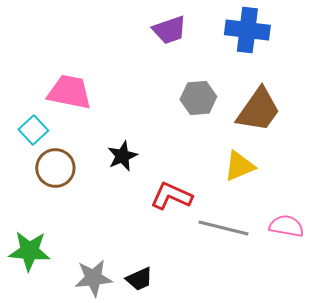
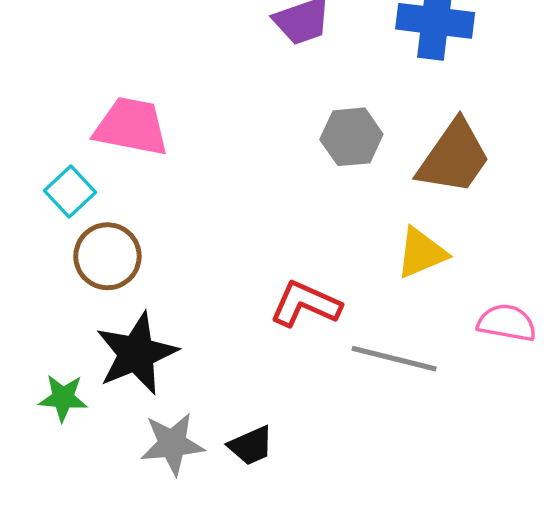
black star: (122, 156) -> (136, 354), moved, size x1.6
pink semicircle: (286, 226) -> (507, 323), moved
green star: (29, 251) -> (63, 398), size x0.7

